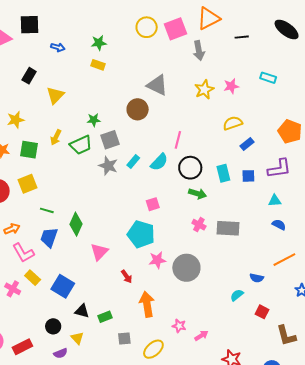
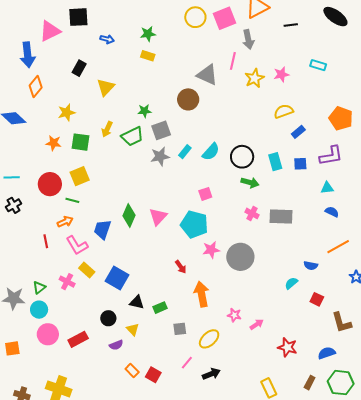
pink line: (178, 140) -> (233, 61), moved
gray star: (108, 166) -> (160, 156), turned -30
green line: (47, 210) -> (72, 200), moved
pink triangle: (99, 252) -> (158, 217), moved

